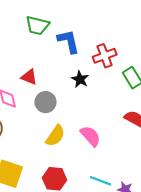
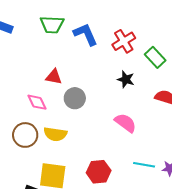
black star: (80, 79) -> (126, 79), moved
yellow semicircle: (55, 136) -> (55, 134), moved, turned 75

